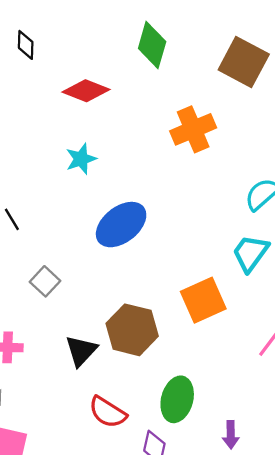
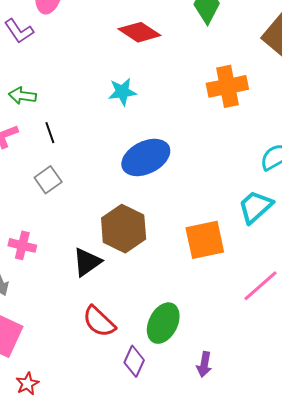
gray square: (45, 281) -> (48, 180), moved
brown hexagon: (132, 330) -> (124, 229), moved

